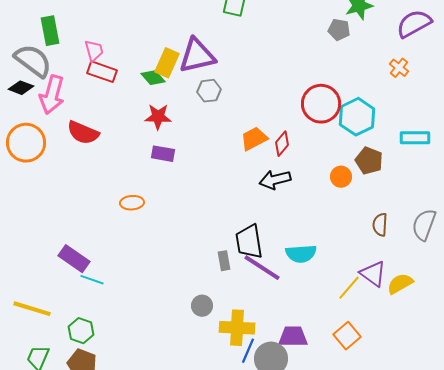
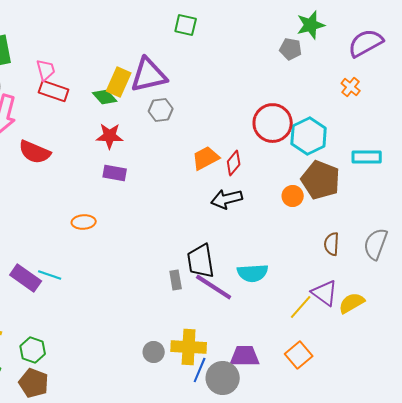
brown pentagon: (369, 161) -> (321, 180), size x1.4
cyan line: (92, 280) -> (50, 275), moved
gray circle: (202, 306) -> (154, 352), moved

